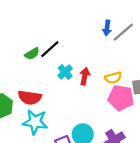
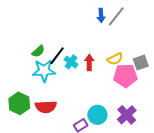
black line: (50, 49) -> (57, 56), moved
red semicircle: (30, 98) -> (46, 107), moved
cyan star: (35, 122) -> (44, 71), moved

